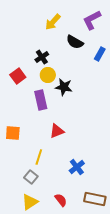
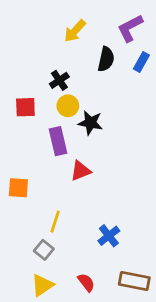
black semicircle: (75, 42) -> (106, 59), turned -108
blue rectangle: (100, 54) -> (141, 62), moved
red square: (18, 76) -> (25, 107), turned 35
red triangle: (57, 131) -> (81, 171), moved

